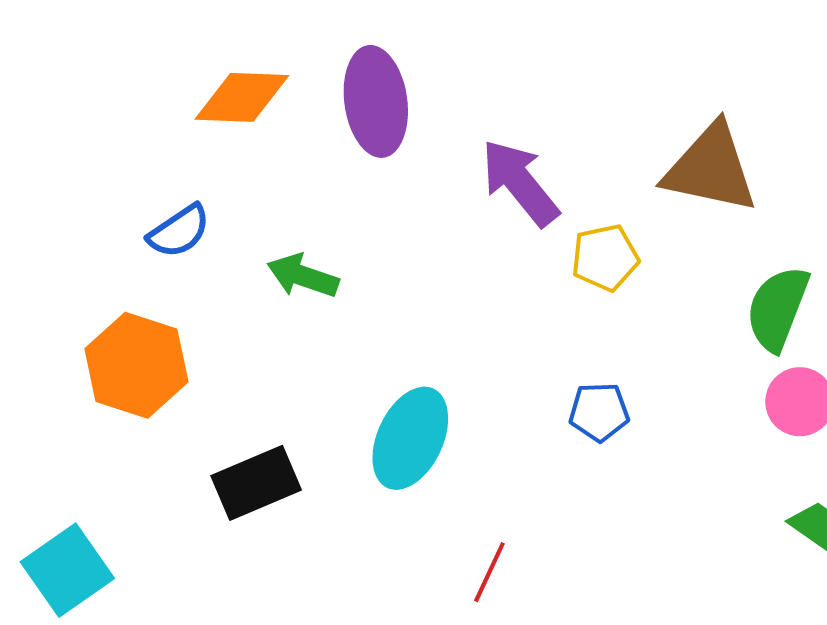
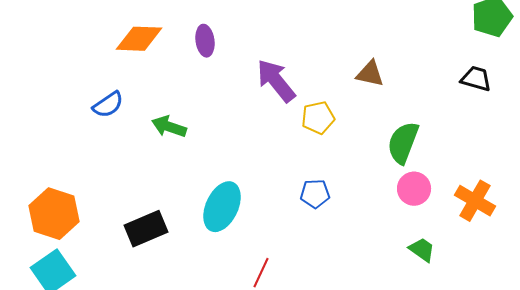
purple ellipse: (376, 101) -> (205, 41), size x0.6
brown triangle: (711, 168) -> (370, 74), size x0.6
orange hexagon: (136, 365) -> (54, 214), moved

